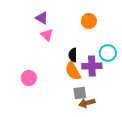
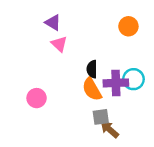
orange circle: (89, 21) -> (128, 26), moved
cyan circle: (108, 53) -> (133, 79), moved
brown arrow: (87, 103) -> (110, 130), turned 56

